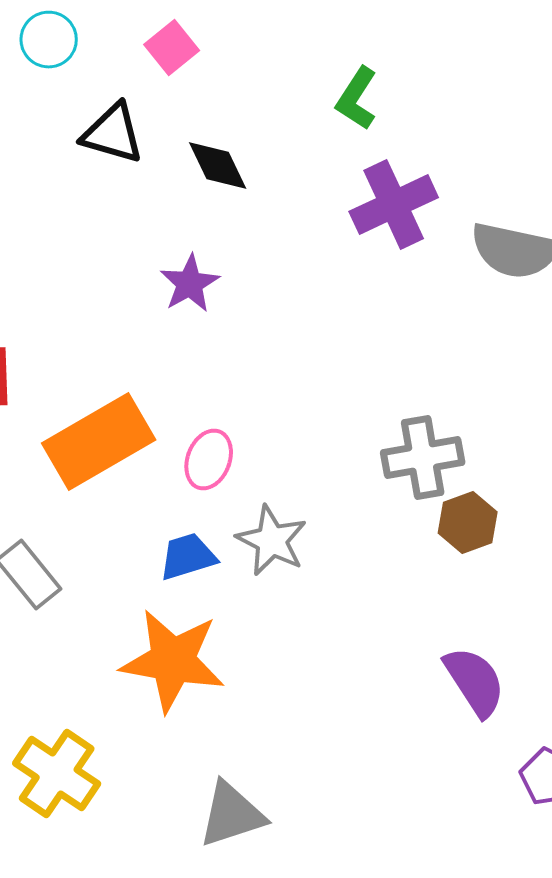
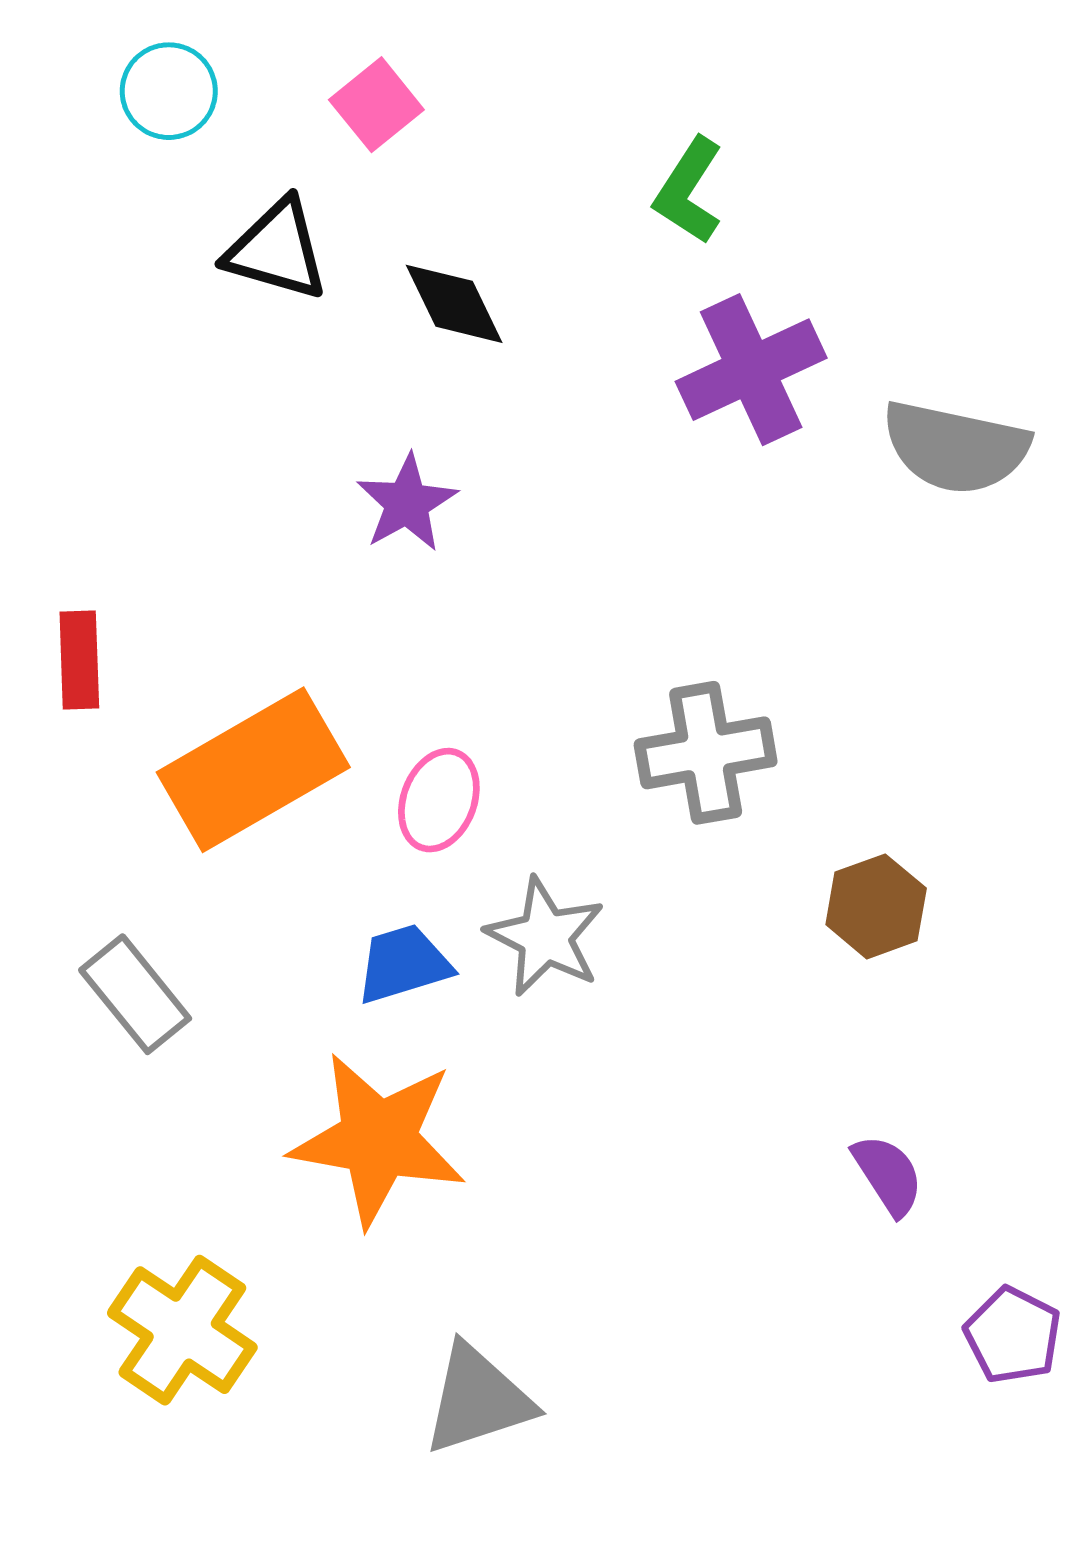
gray cross: (423, 458) -> (706, 753), moved
purple semicircle: (475, 682) -> (888, 1175), size x0.7

